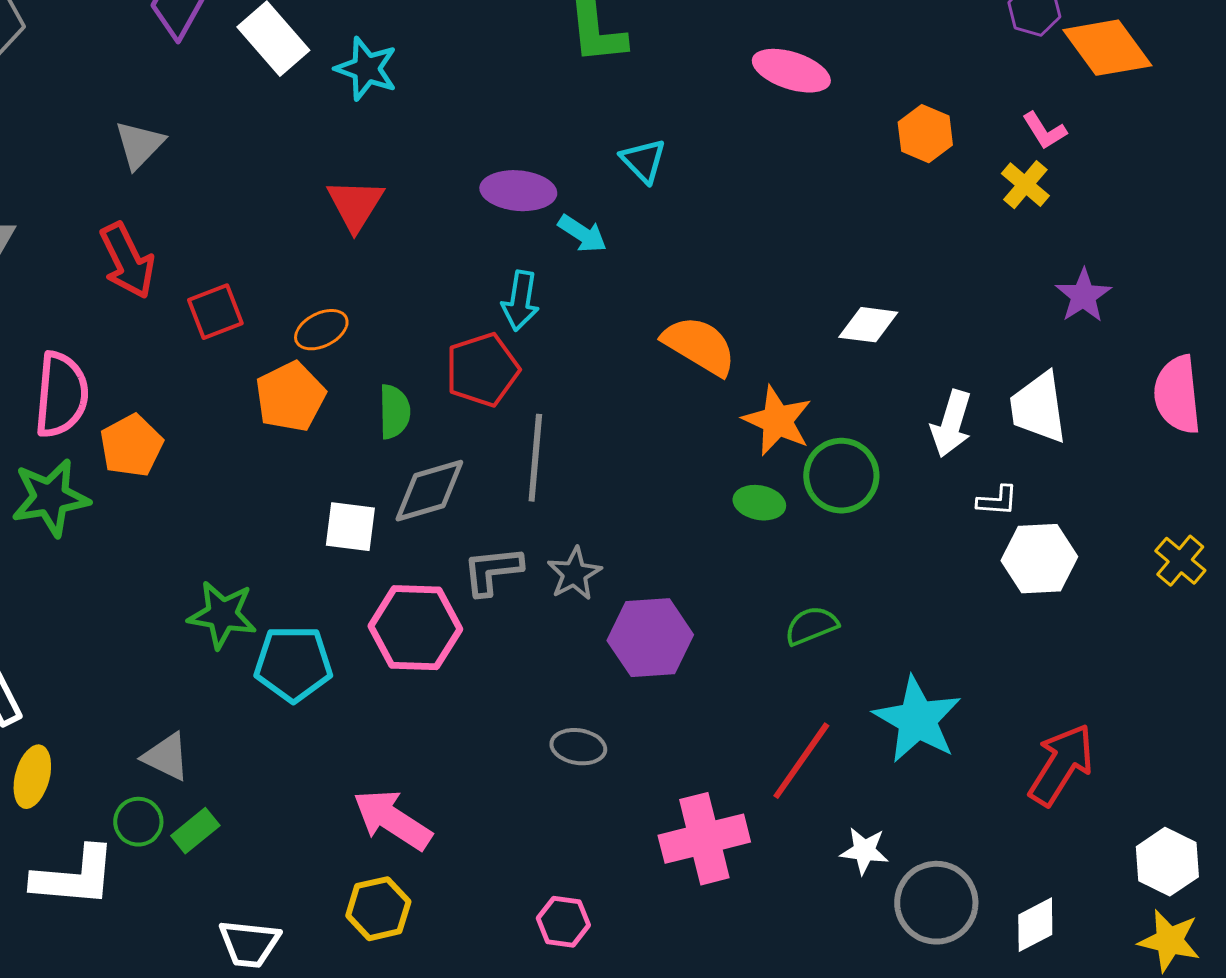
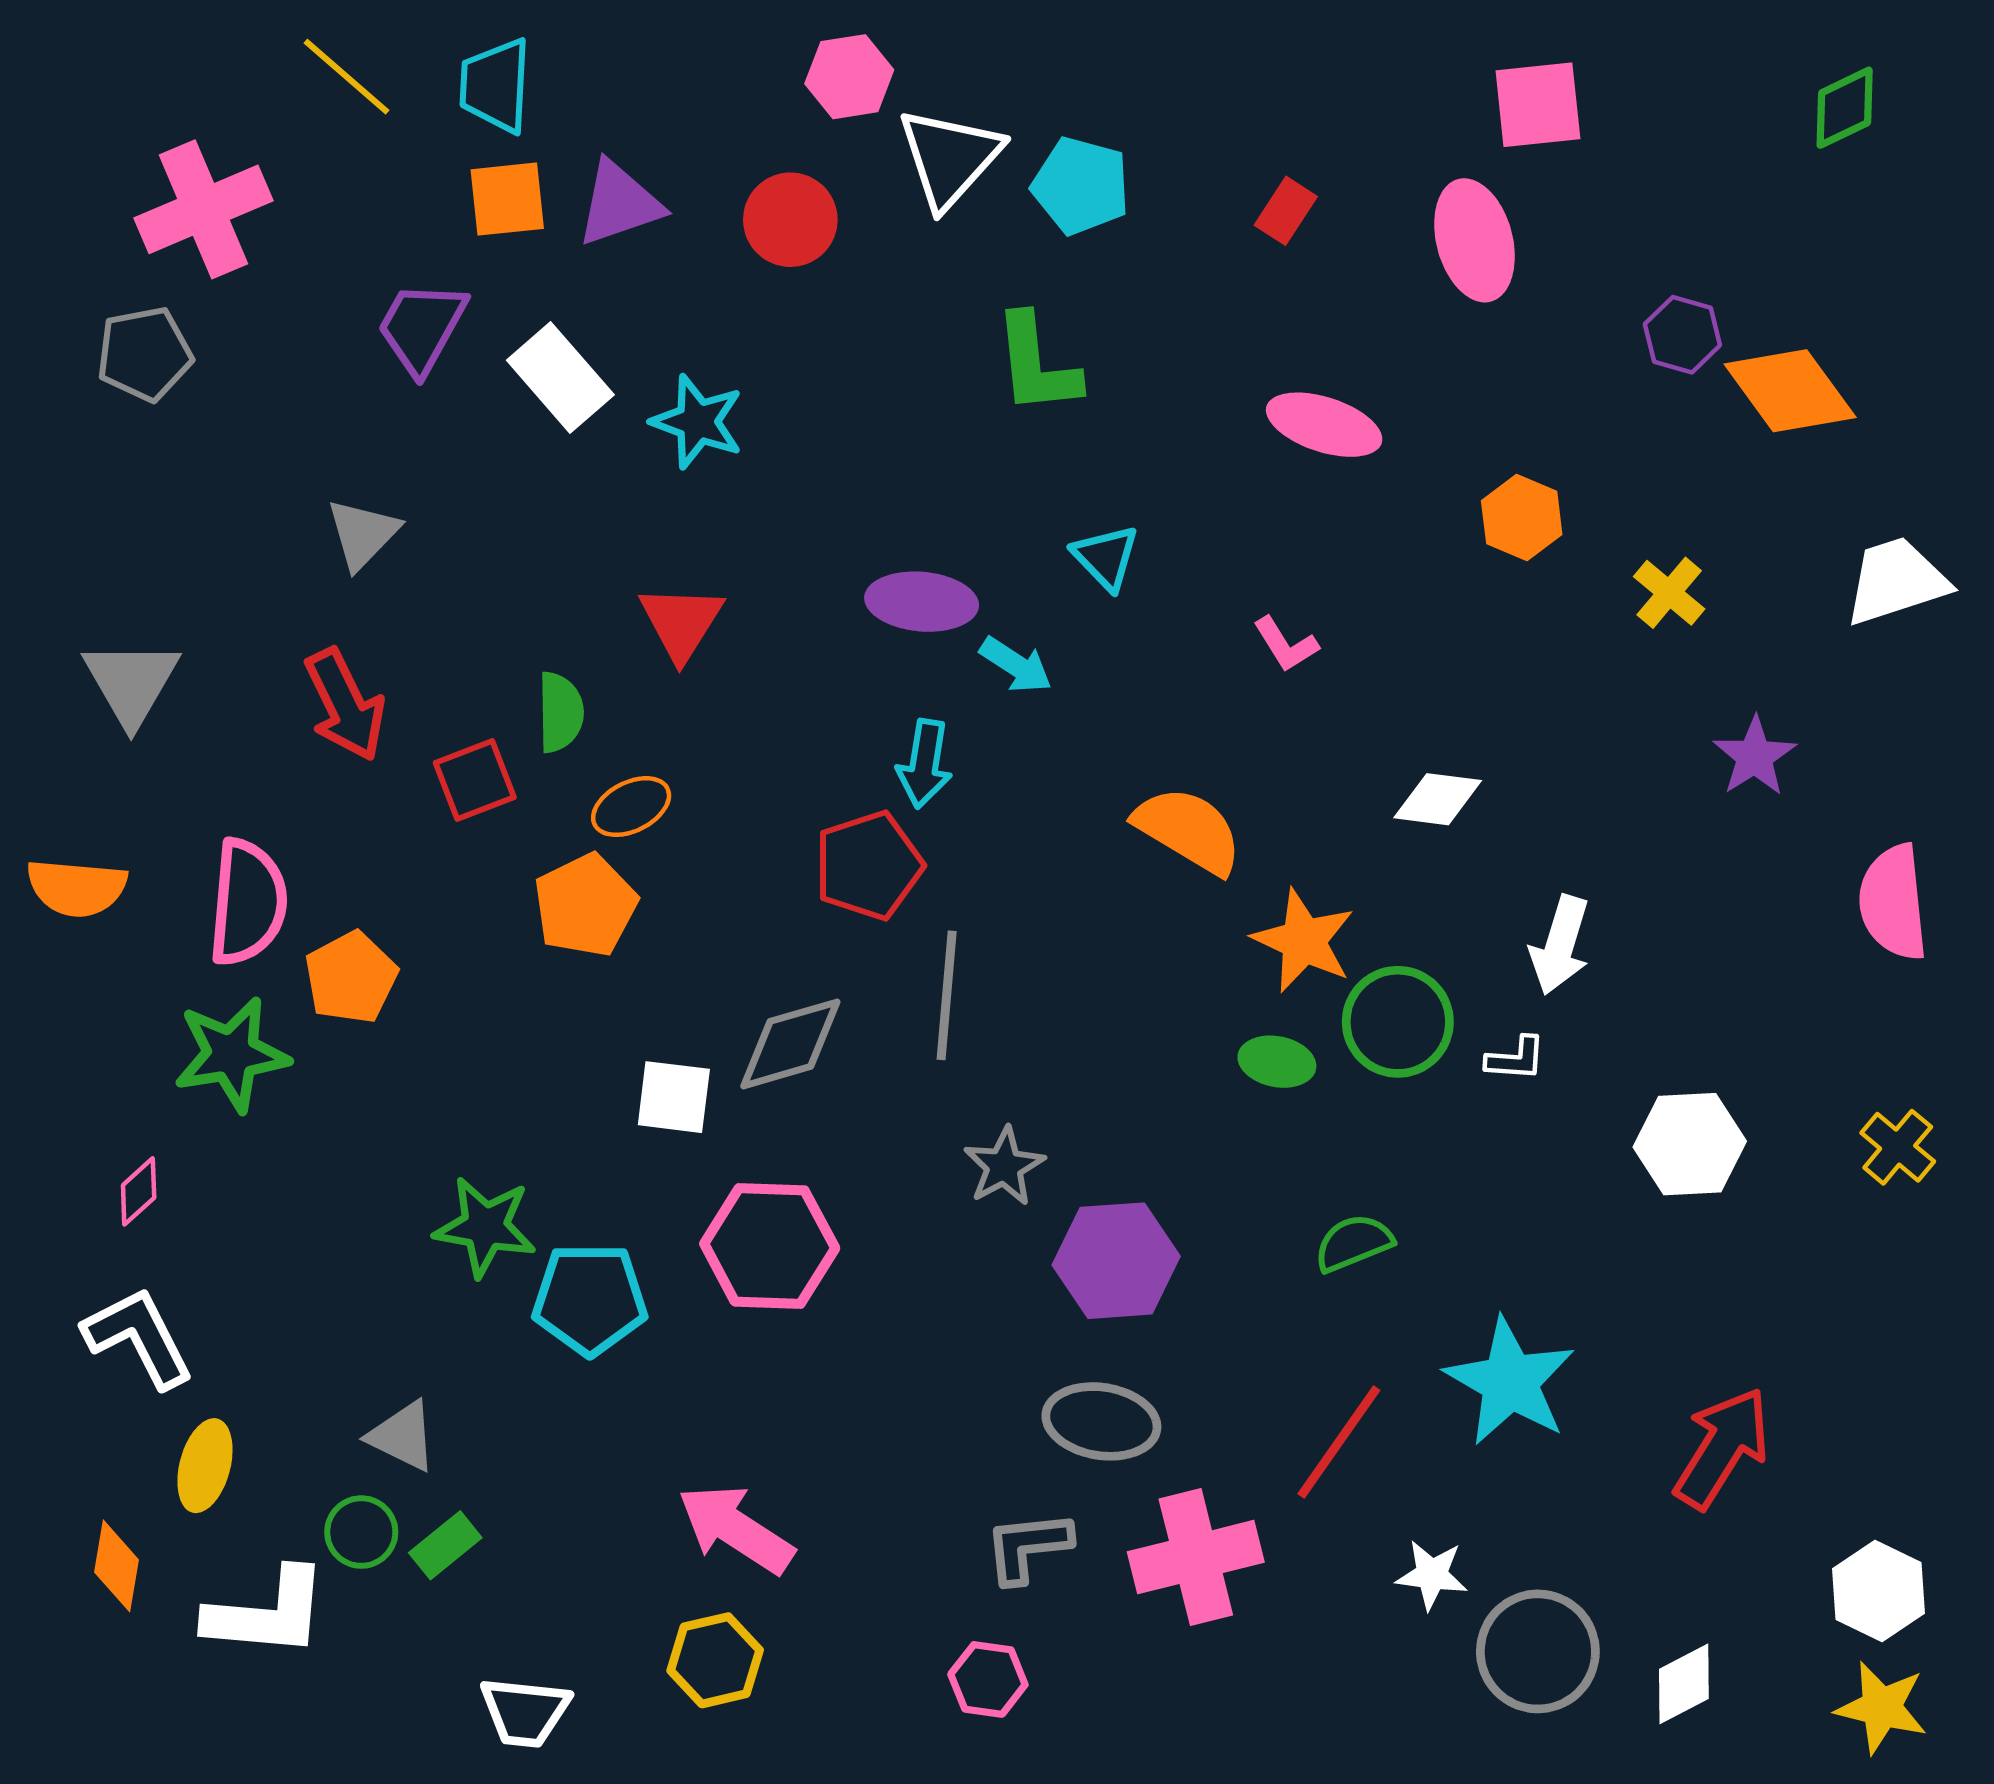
pink L-shape: (1044, 131) -> (1286, 644), moved
white trapezoid: (1038, 408) -> (1896, 581), moved, turned 80
green semicircle: (394, 412) -> (560, 712), moved
white L-shape: (997, 501) -> (1516, 1059), moved
gray L-shape: (492, 571) -> (1028, 1547), moved
gray ellipse: (578, 747) -> (1101, 1421), moved, size x1.4

